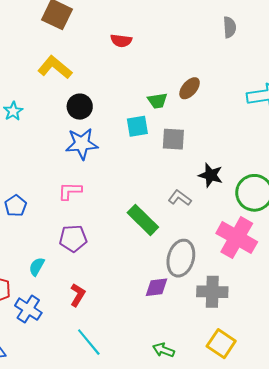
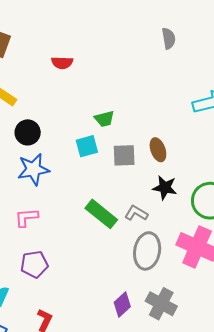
brown ellipse: (190, 88) -> (158, 150), moved, turned -55
green rectangle: (143, 220) -> (101, 214), moved
gray ellipse: (181, 258) -> (147, 251), moved
purple diamond: (156, 287) -> (122, 305), turned -30
gray cross: (212, 292) -> (161, 304), moved, turned 32

